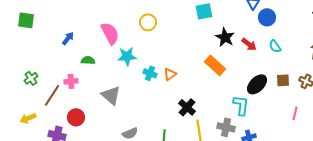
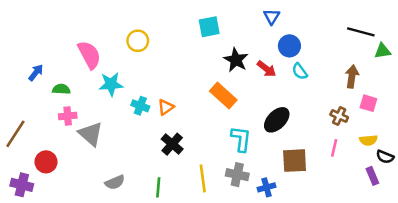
blue circle: (267, 17) -> (289, 46), moved
blue arrow: (68, 38) -> (36, 73), moved
brown square: (283, 80) -> (295, 161), moved, size x1.5
pink cross: (71, 81) -> (68, 116), moved
cyan L-shape: (241, 105) -> (241, 139), moved
black cross: (187, 107) -> (172, 144), moved
pink line: (295, 113) -> (334, 148), moved

